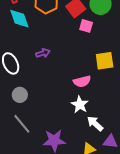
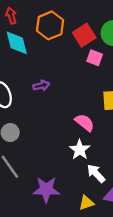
pink semicircle: (82, 81) -> (85, 123), turned -132

